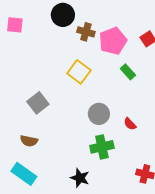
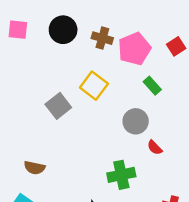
black circle: (63, 15) -> (63, 30), moved
gray square: (38, 103) -> (58, 106), moved
gray circle: (99, 114) -> (136, 121), moved

